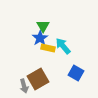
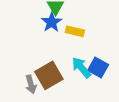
cyan arrow: (63, 46) -> (81, 68), moved
yellow rectangle: (48, 48) -> (75, 31), moved

